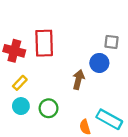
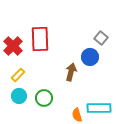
gray square: (112, 42) -> (101, 38), turned 32
red cross: (14, 51) -> (13, 46), turned 30
cyan rectangle: (109, 119) -> (99, 108), turned -30

